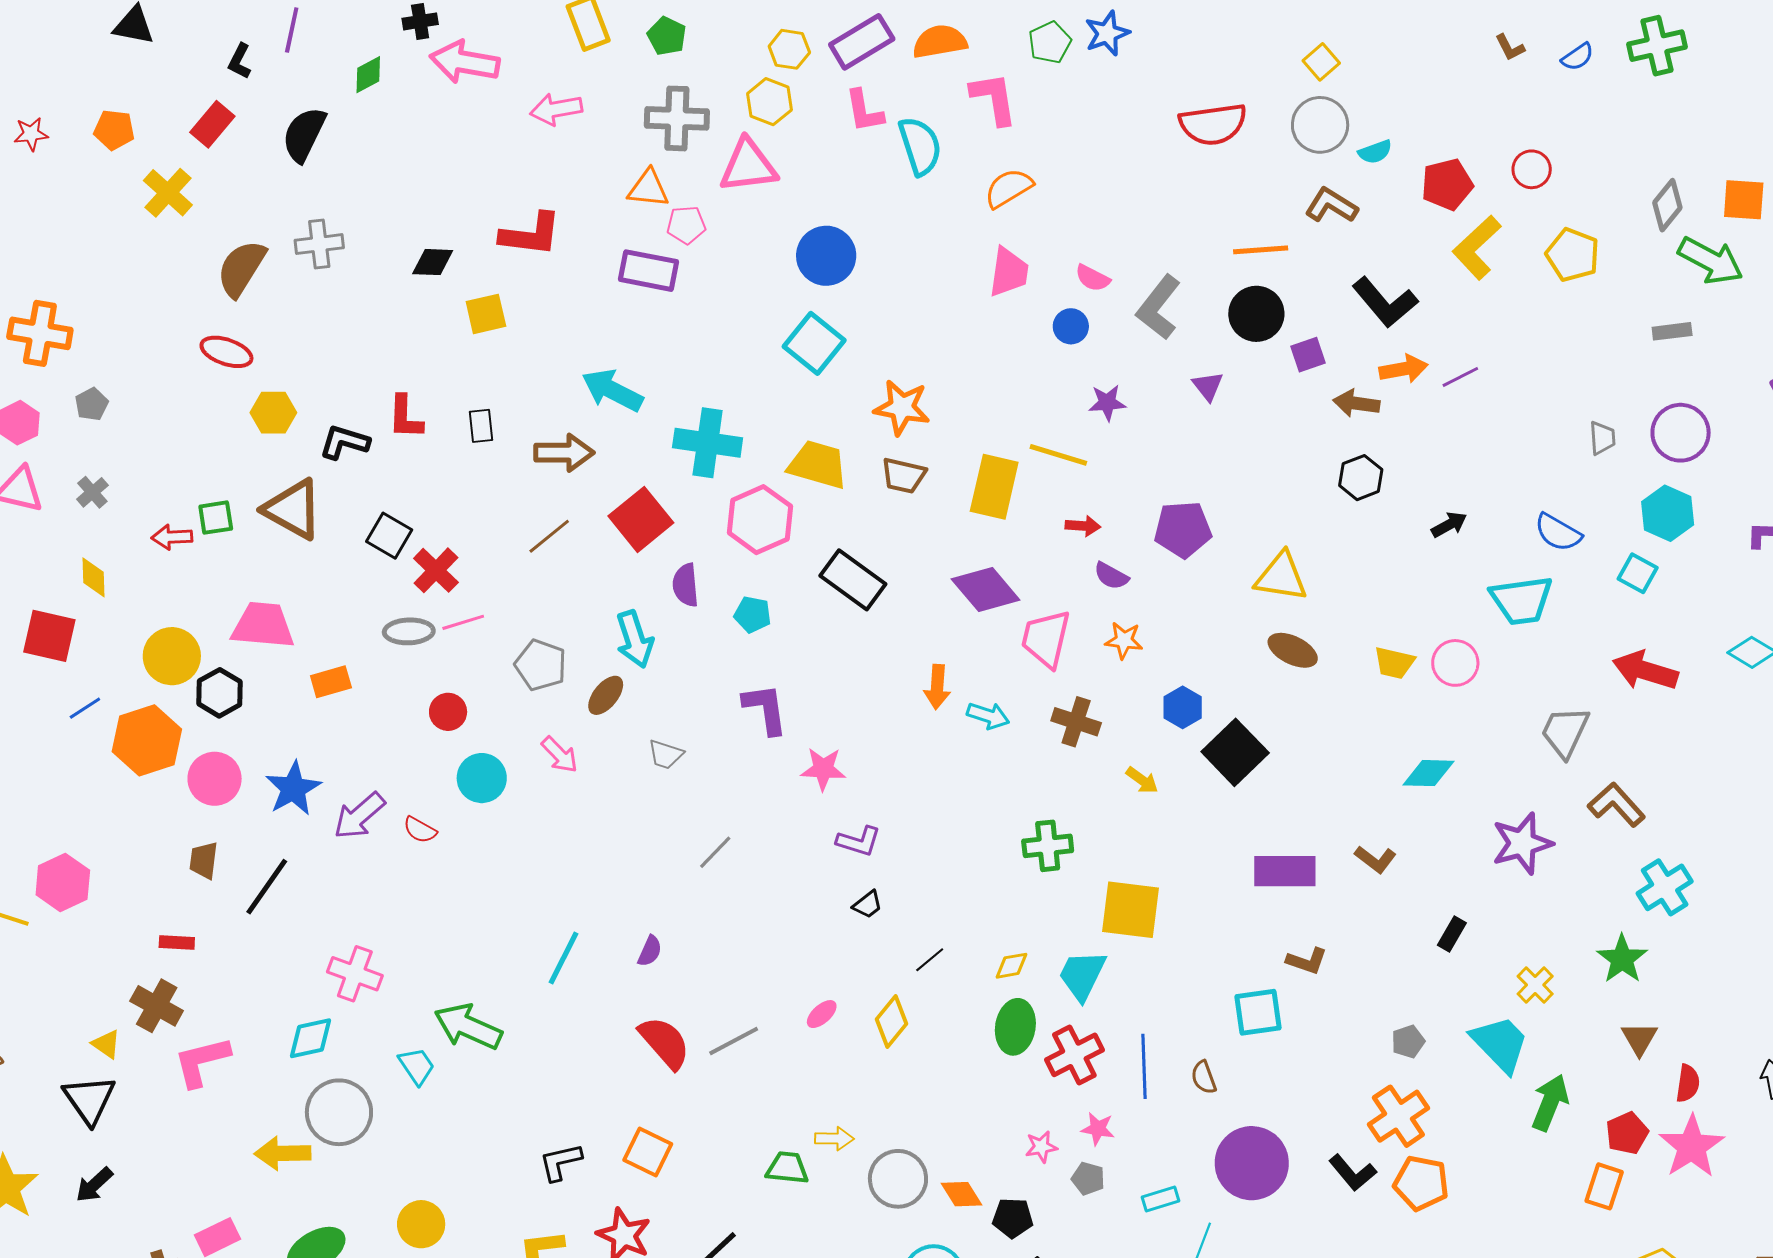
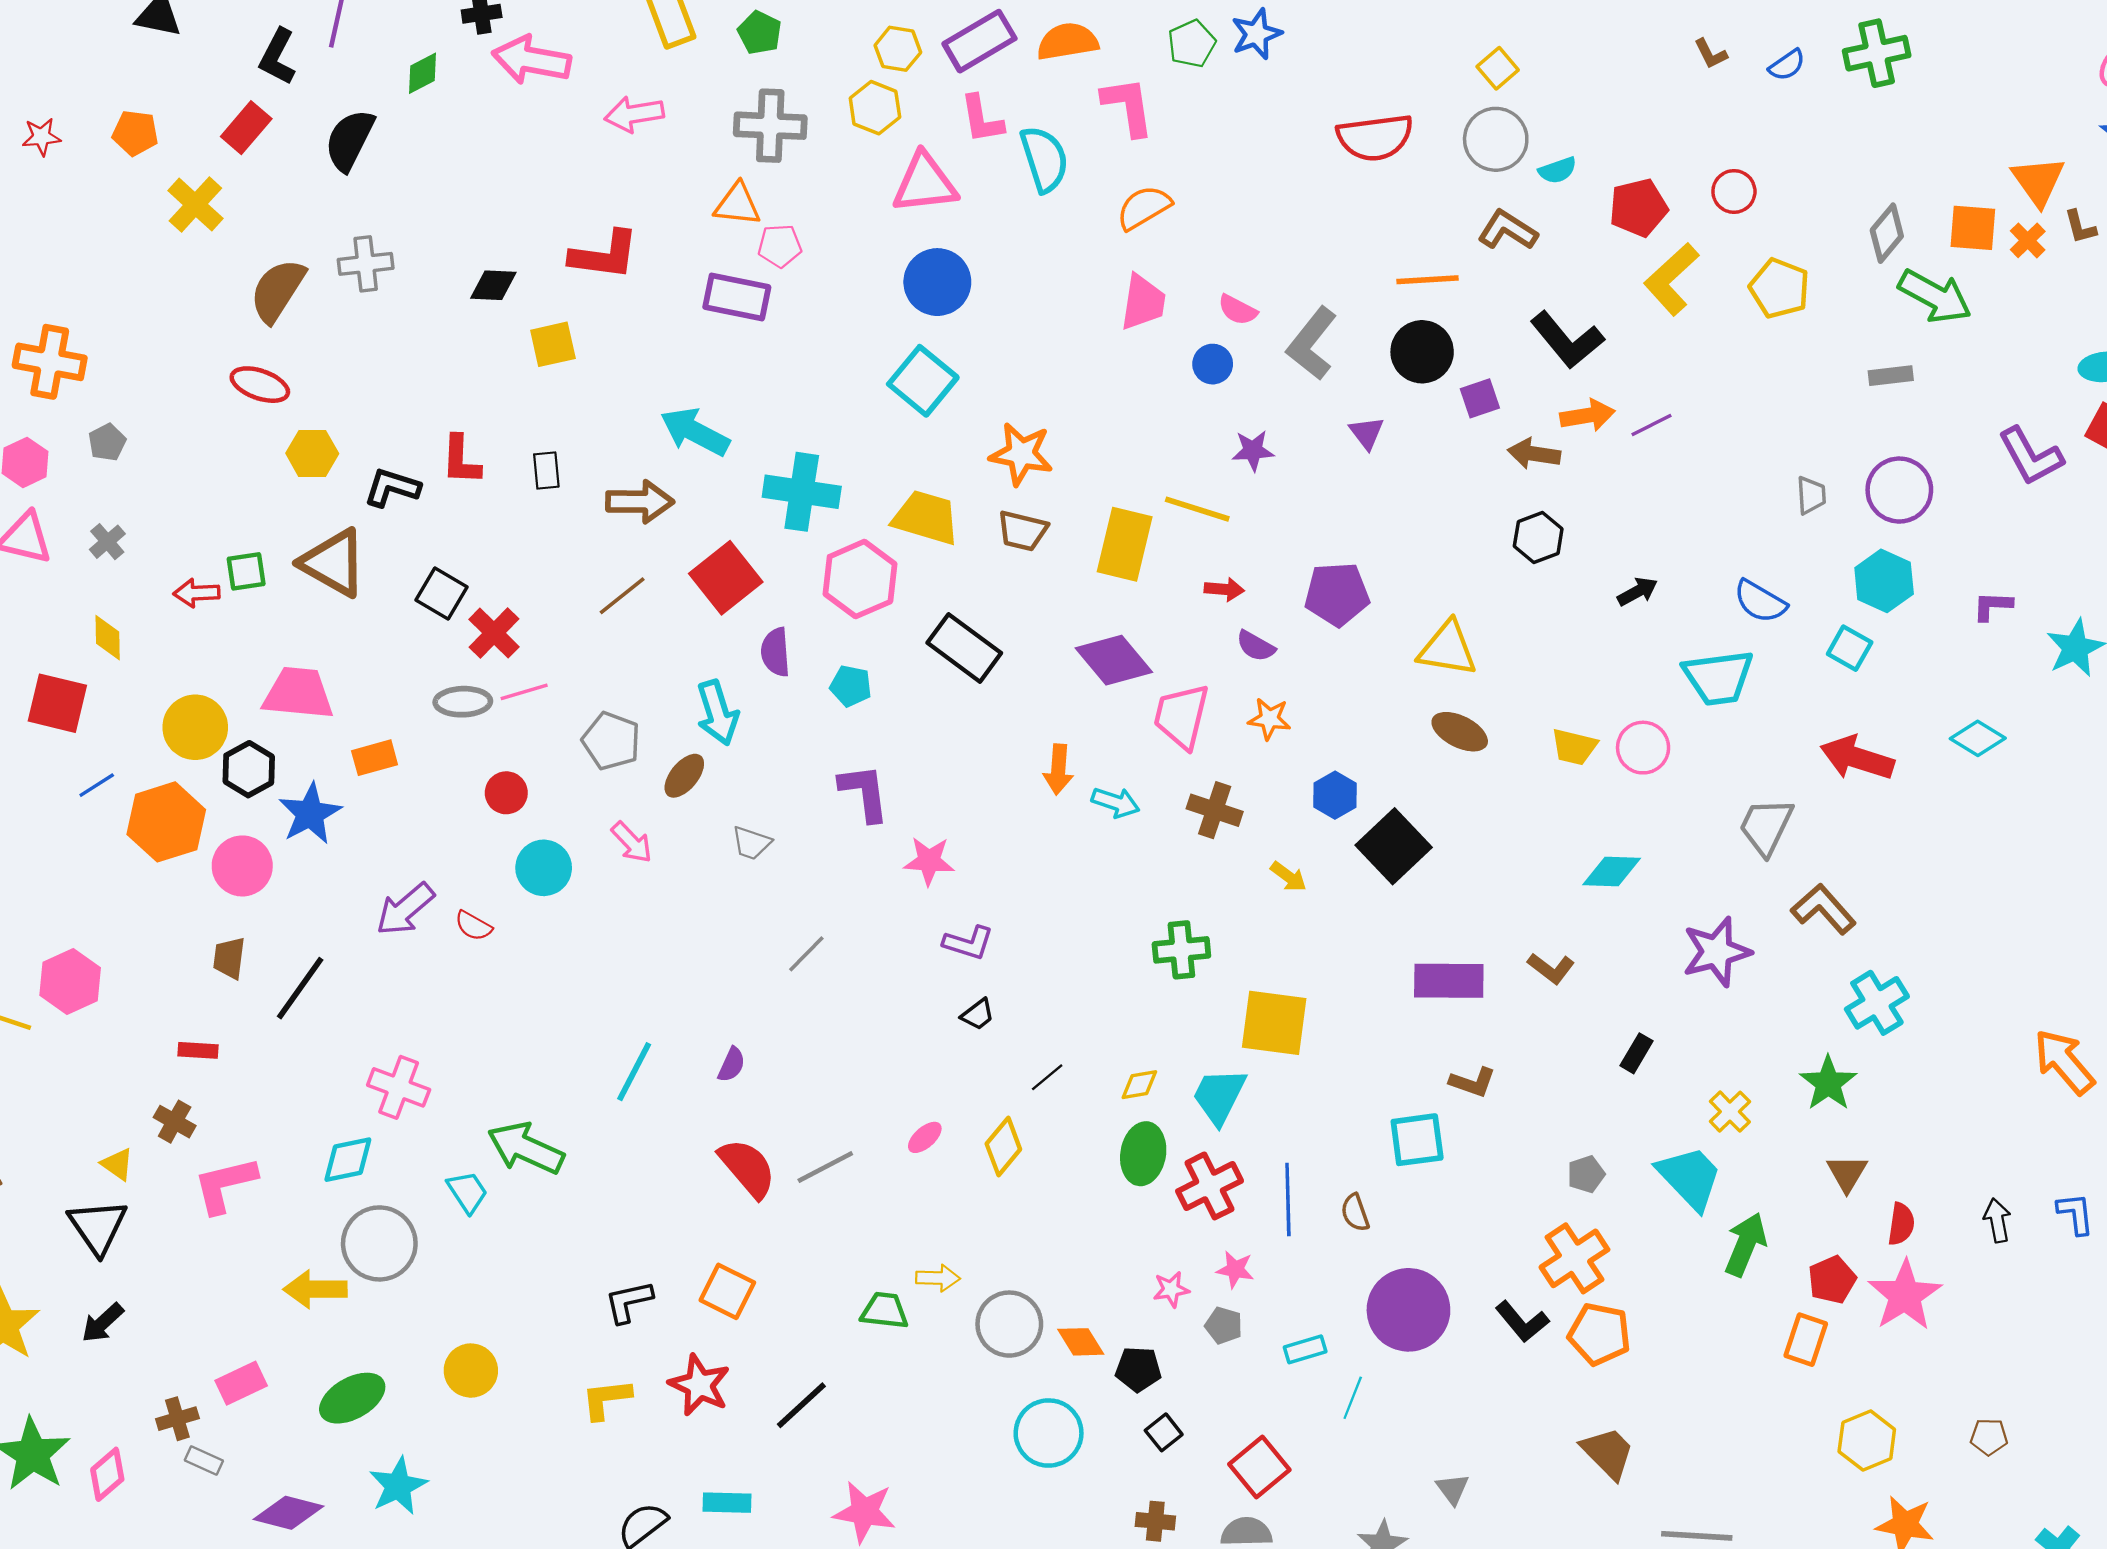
black L-shape: (240, 61) -> (278, 57), size x1.4
pink triangle: (748, 166) -> (925, 183), moved
blue star: (293, 788) -> (310, 814), moved
brown cross: (157, 1006) -> (175, 1122), size x0.7

